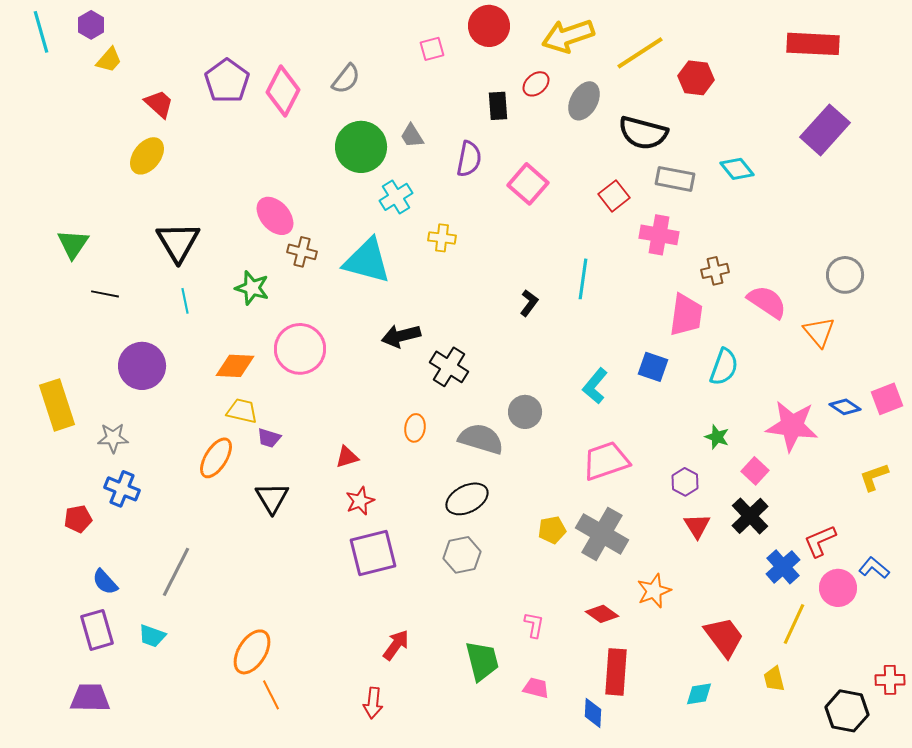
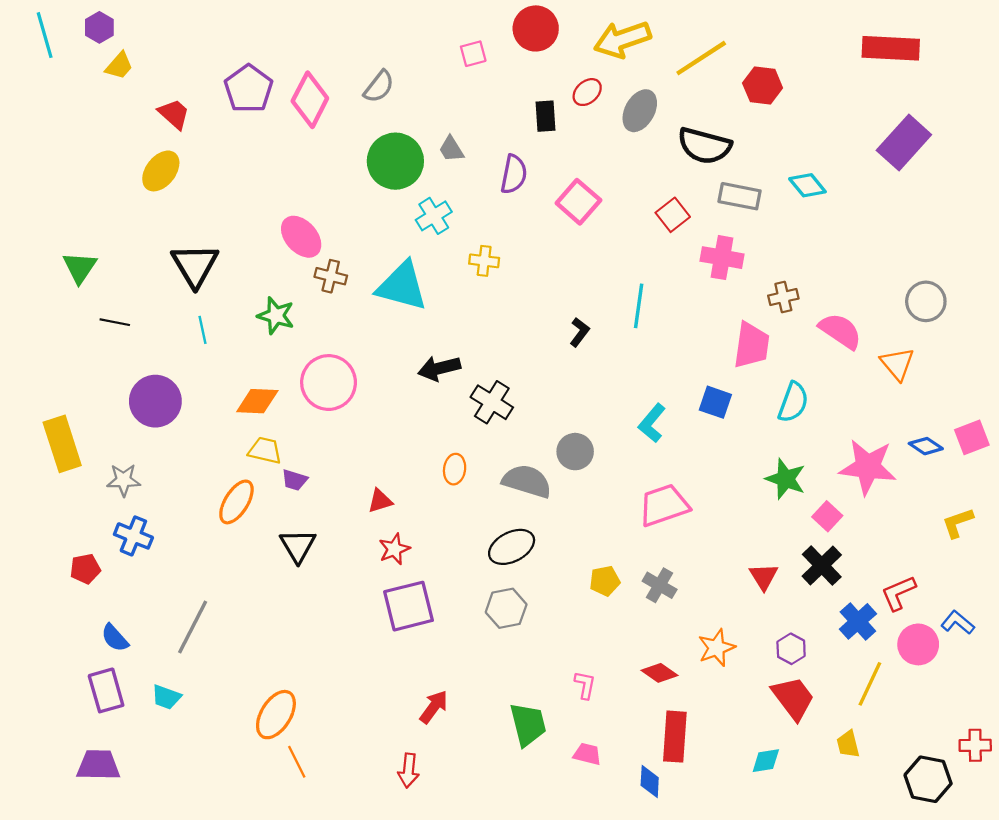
green star: (717, 437) -> (786, 479), size x1.5
purple hexagon: (685, 482) -> (791, 649), moved
gray cross: (602, 534) -> (660, 585), size x0.6

